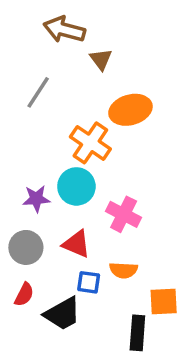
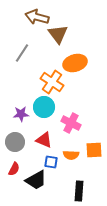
brown triangle: (101, 59) -> (58, 34), size x1.5
orange square: (164, 302) -> (94, 150), moved

